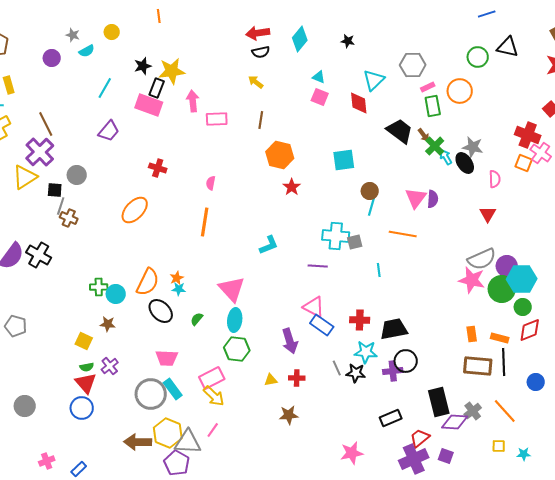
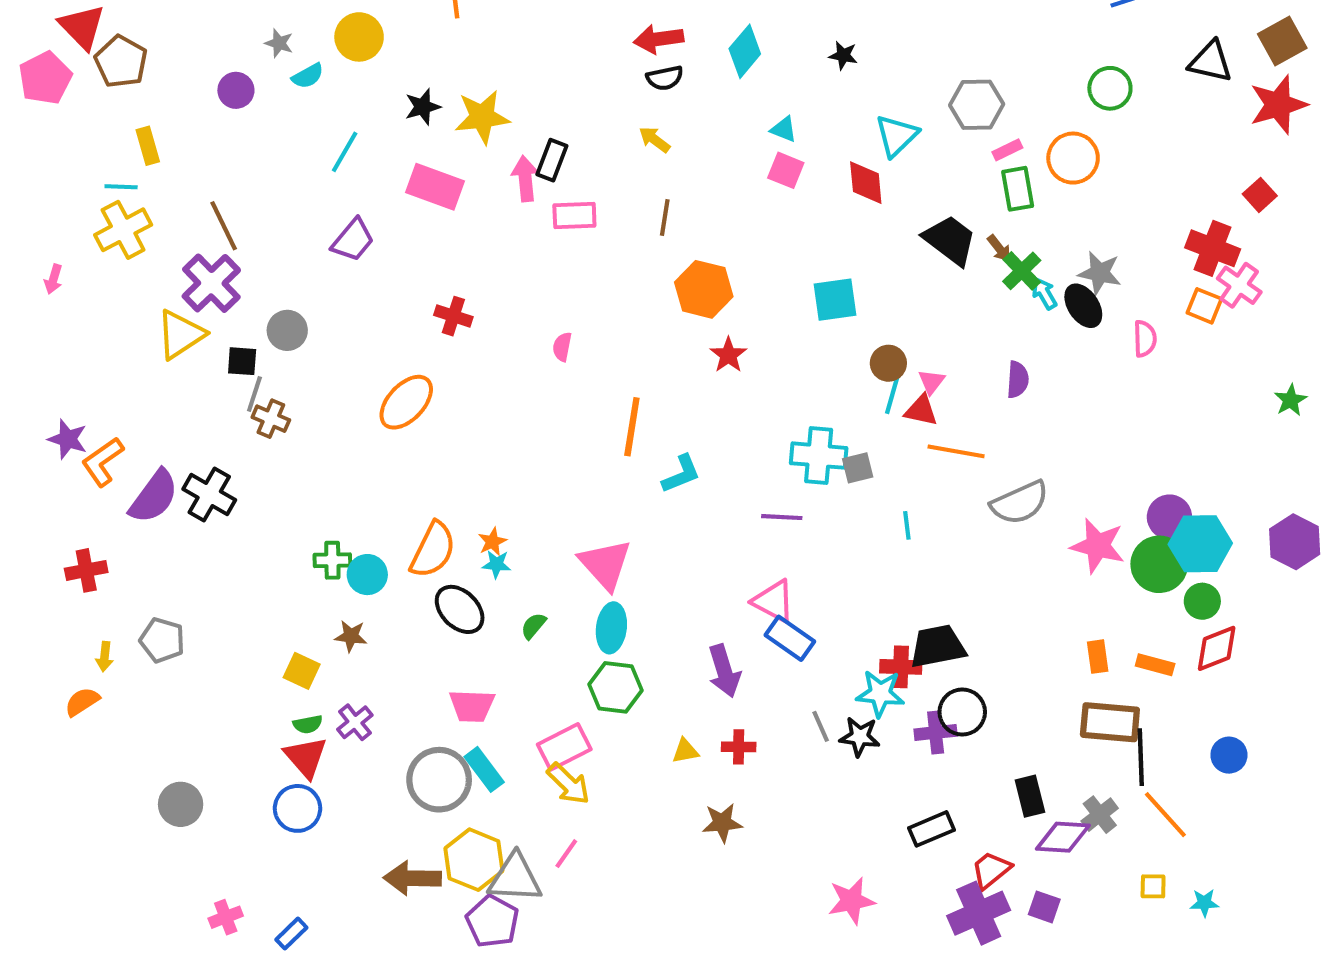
yellow circle: (112, 32) -> (359, 37), size x1.5
black triangle: (508, 47) -> (1211, 62), moved
black rectangle: (157, 88) -> (552, 160), moved
pink triangle: (416, 198) -> (931, 382), moved, size x0.6
red triangle: (488, 214) -> (921, 410), moved, turned -48
orange line: (205, 222) -> (632, 427), moved
gray semicircle: (482, 259) -> (1020, 503), moved
red cross: (360, 320) -> (901, 667), moved
black line: (504, 362) -> (1141, 757), moved
black rectangle: (439, 402) -> (1030, 796), size x0.7

